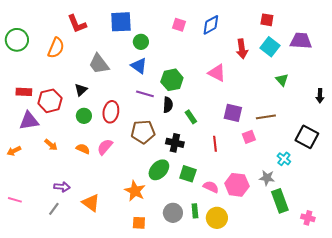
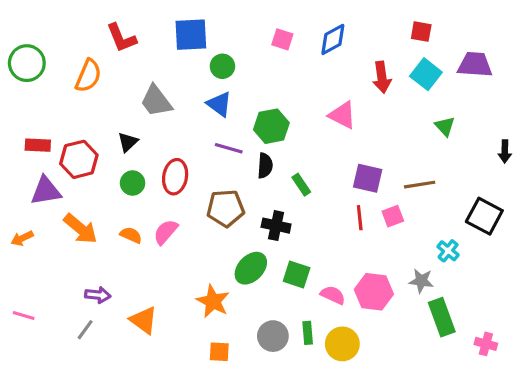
red line: (215, 144) -> (360, 218), moved
orange arrow: (51, 145) -> (80, 229), size x1.6

